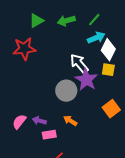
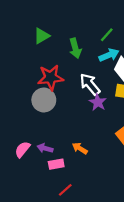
green arrow: (66, 21) -> (75, 48), moved, turned -90
red star: (24, 49) -> (51, 78), moved
purple star: (86, 80) -> (98, 102), size x0.7
gray circle: (66, 91) -> (44, 100), moved

